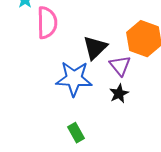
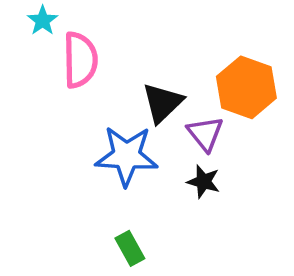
black star: (119, 94) -> (204, 182), turned -30

